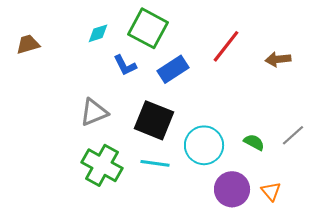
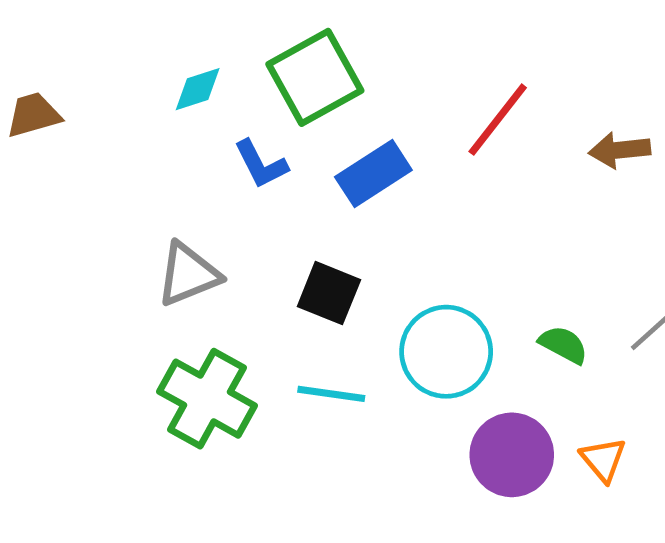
green square: (148, 28) -> (315, 77), turned 33
black square: (154, 120) -> (329, 293), size x0.7

